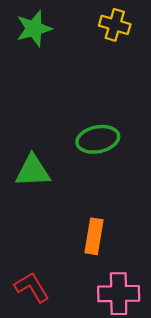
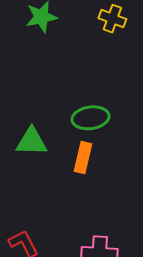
orange rectangle: (94, 236) -> (83, 158), moved

